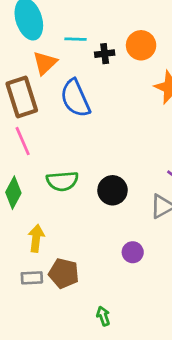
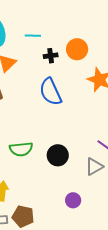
cyan line: (75, 39) -> (33, 36), moved
blue semicircle: (75, 98) -> (50, 92), moved

